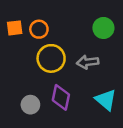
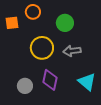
green circle: (103, 28) -> (65, 23), moved
orange circle: (39, 29) -> (33, 12), moved

